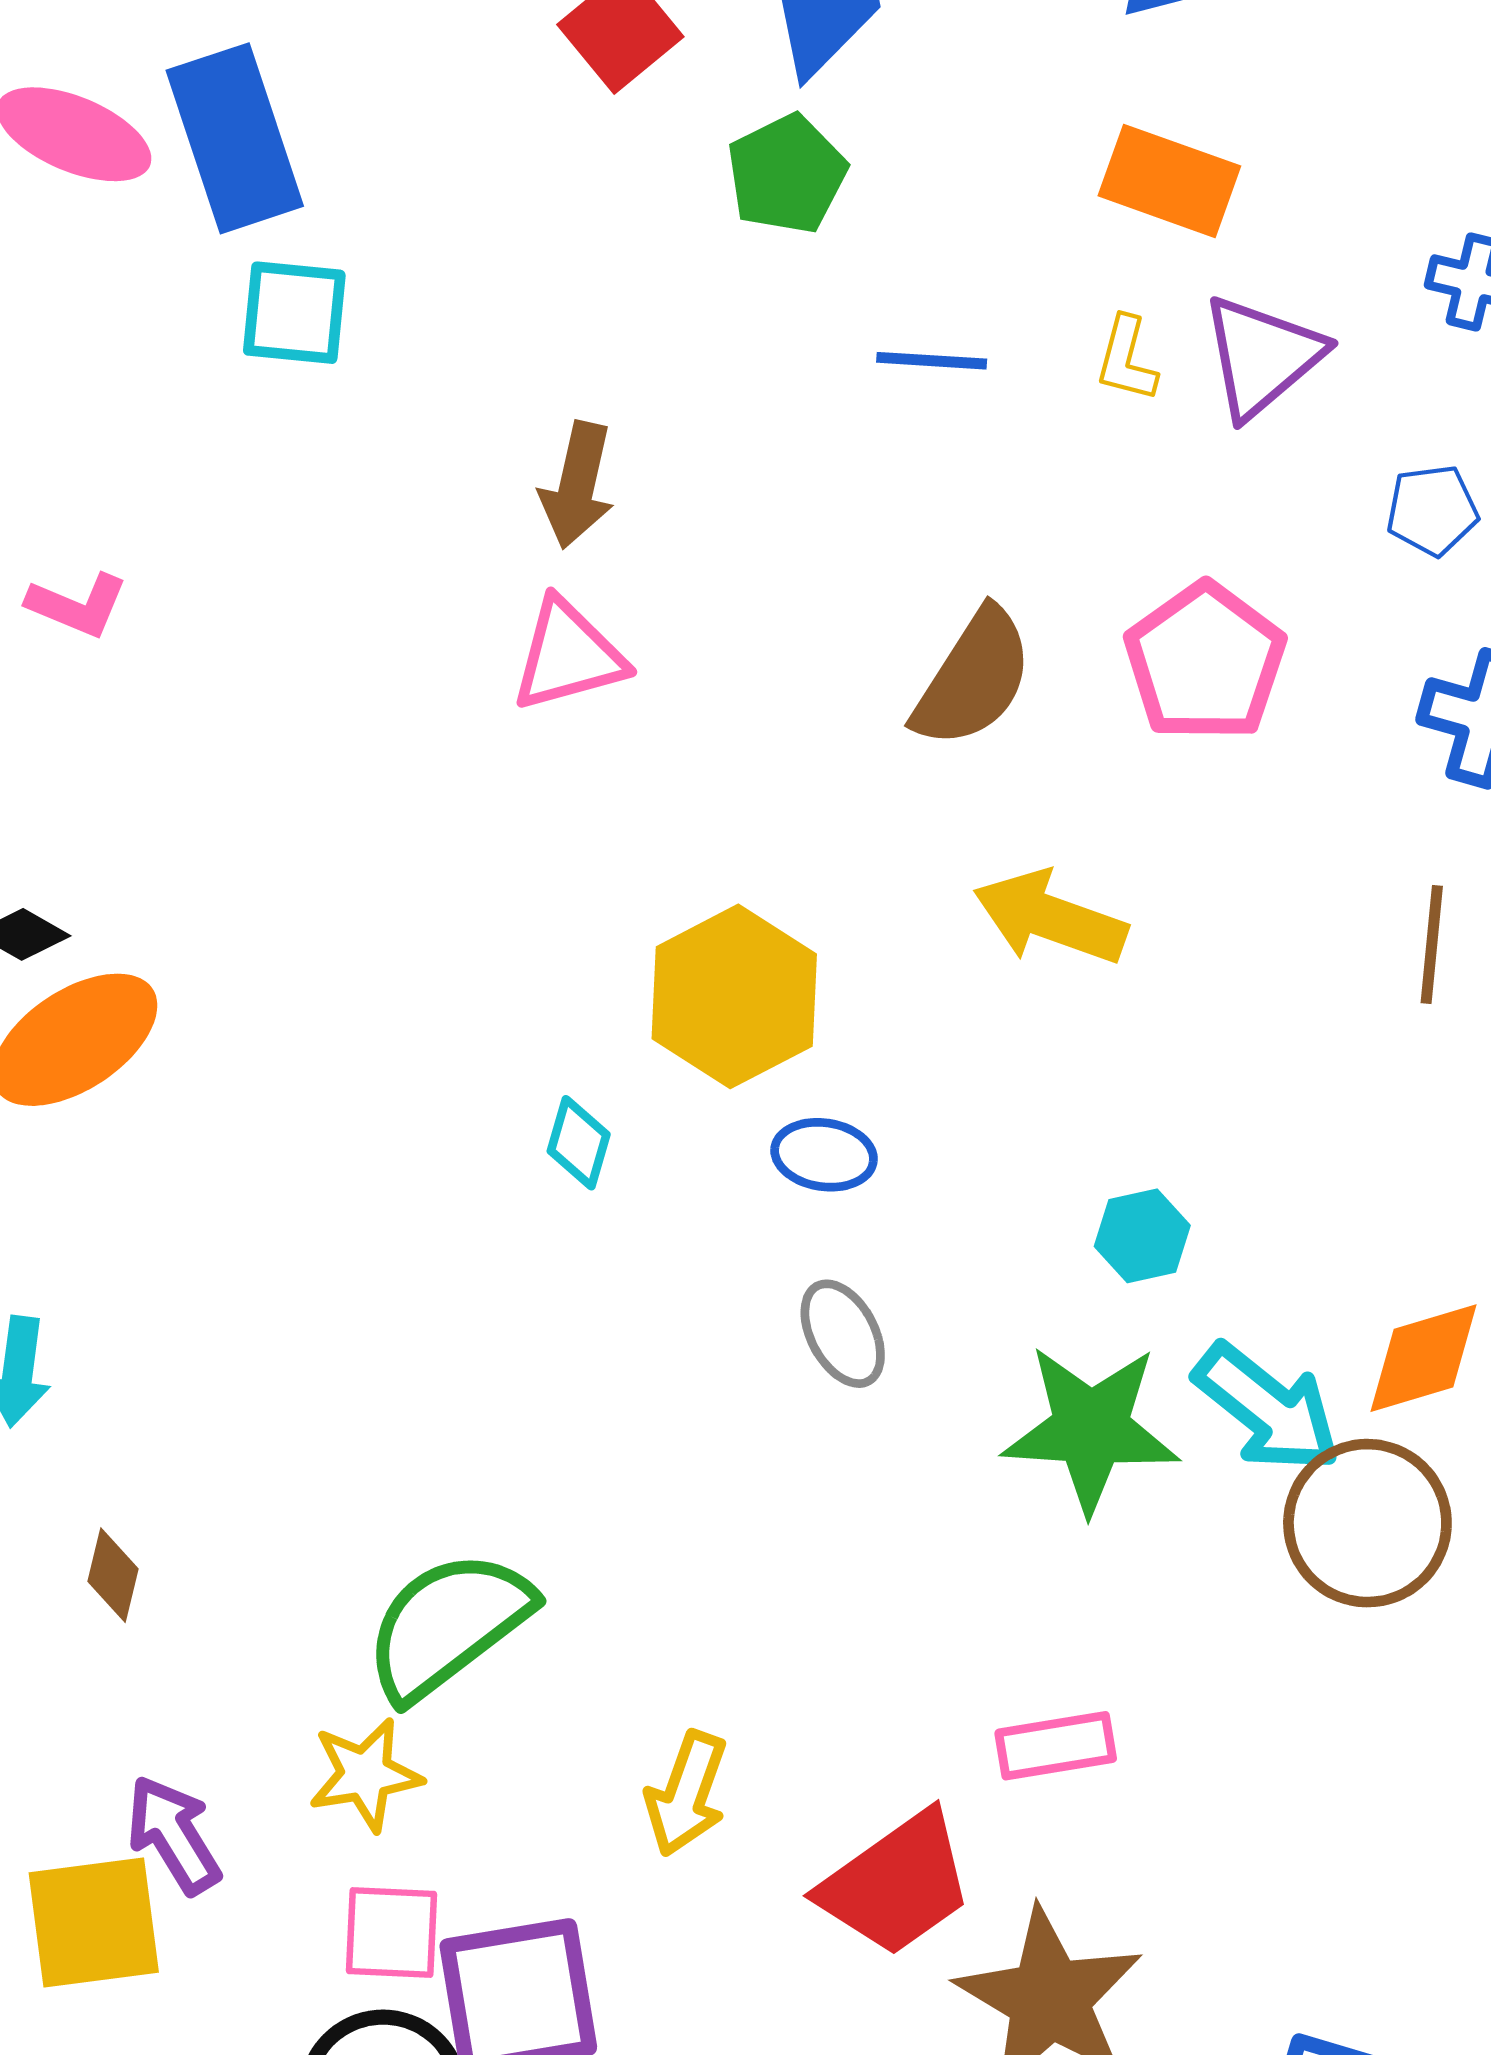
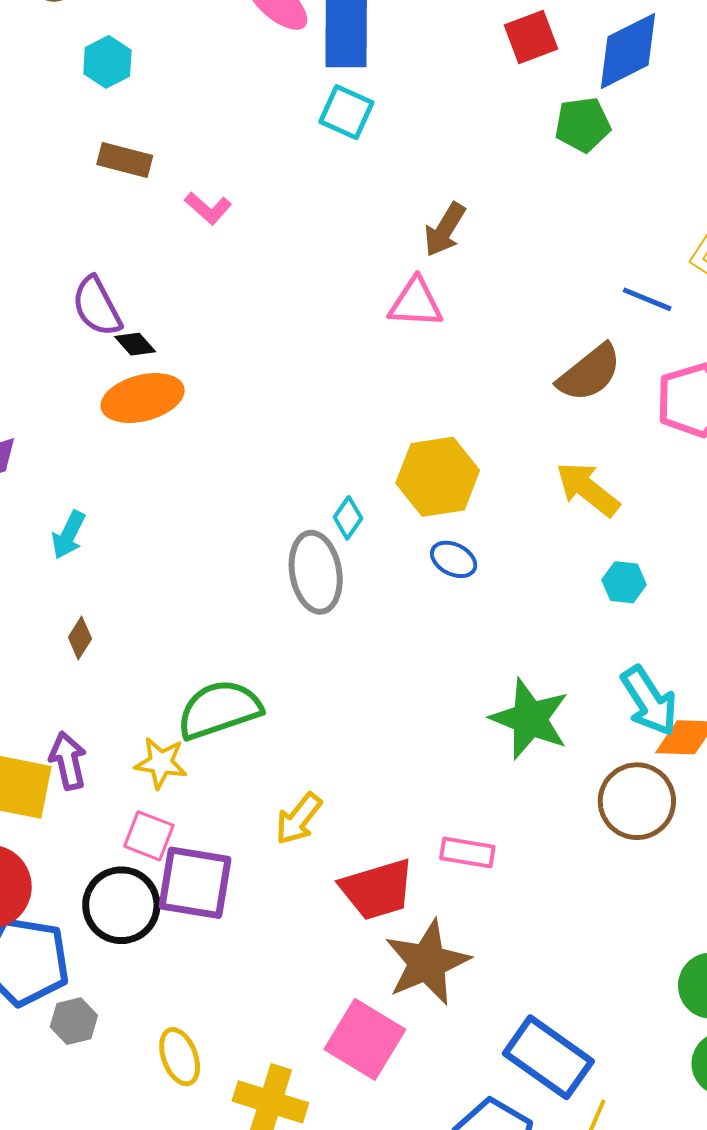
blue line: (932, 361) -> (647, 299), moved
cyan hexagon: (1142, 1236) -> (624, 582), moved
gray ellipse: (843, 1334) -> (316, 572), moved, size x1.6
cyan arrow: (1267, 1408) -> (649, 701), moved

